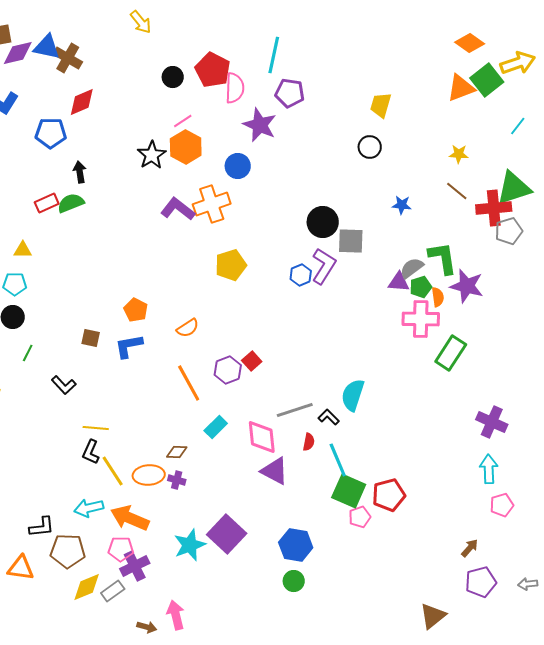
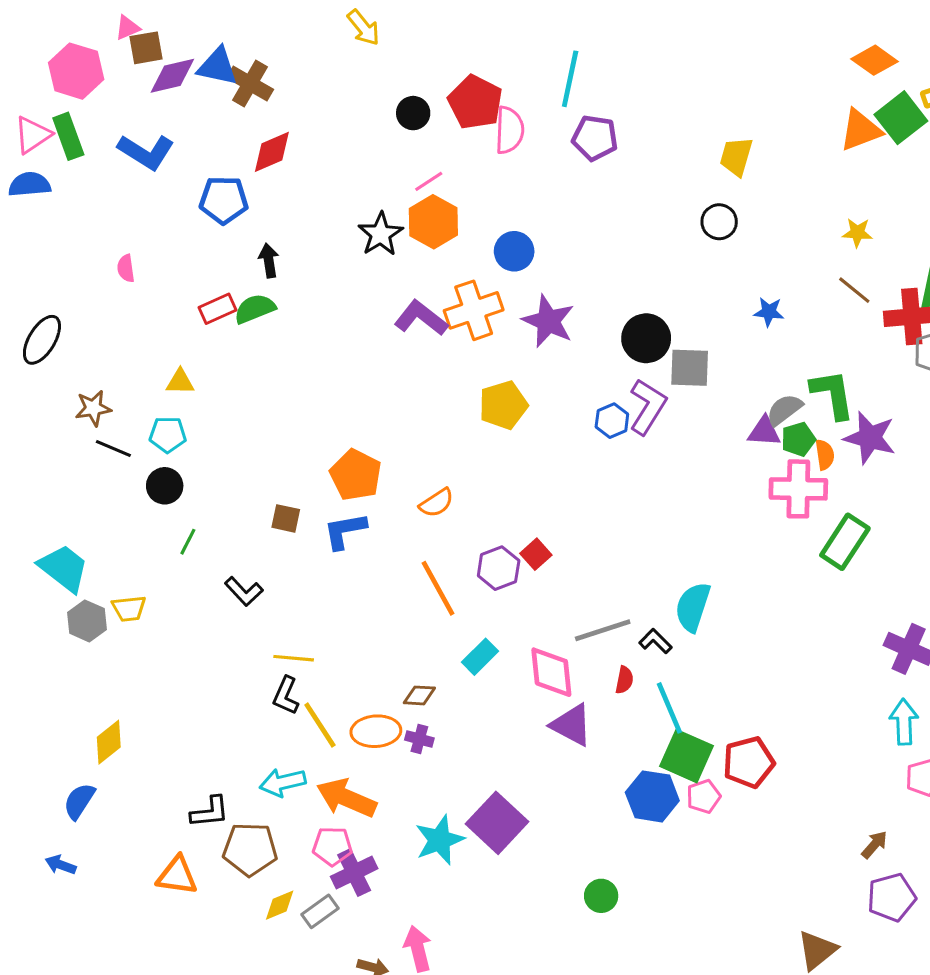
purple star: (260, 125) -> (548, 321), moved
orange pentagon: (136, 310) -> (356, 475), size x1.4
blue hexagon: (296, 545) -> (652, 796), moved
yellow diamond: (87, 587) -> (280, 905), size x0.7

